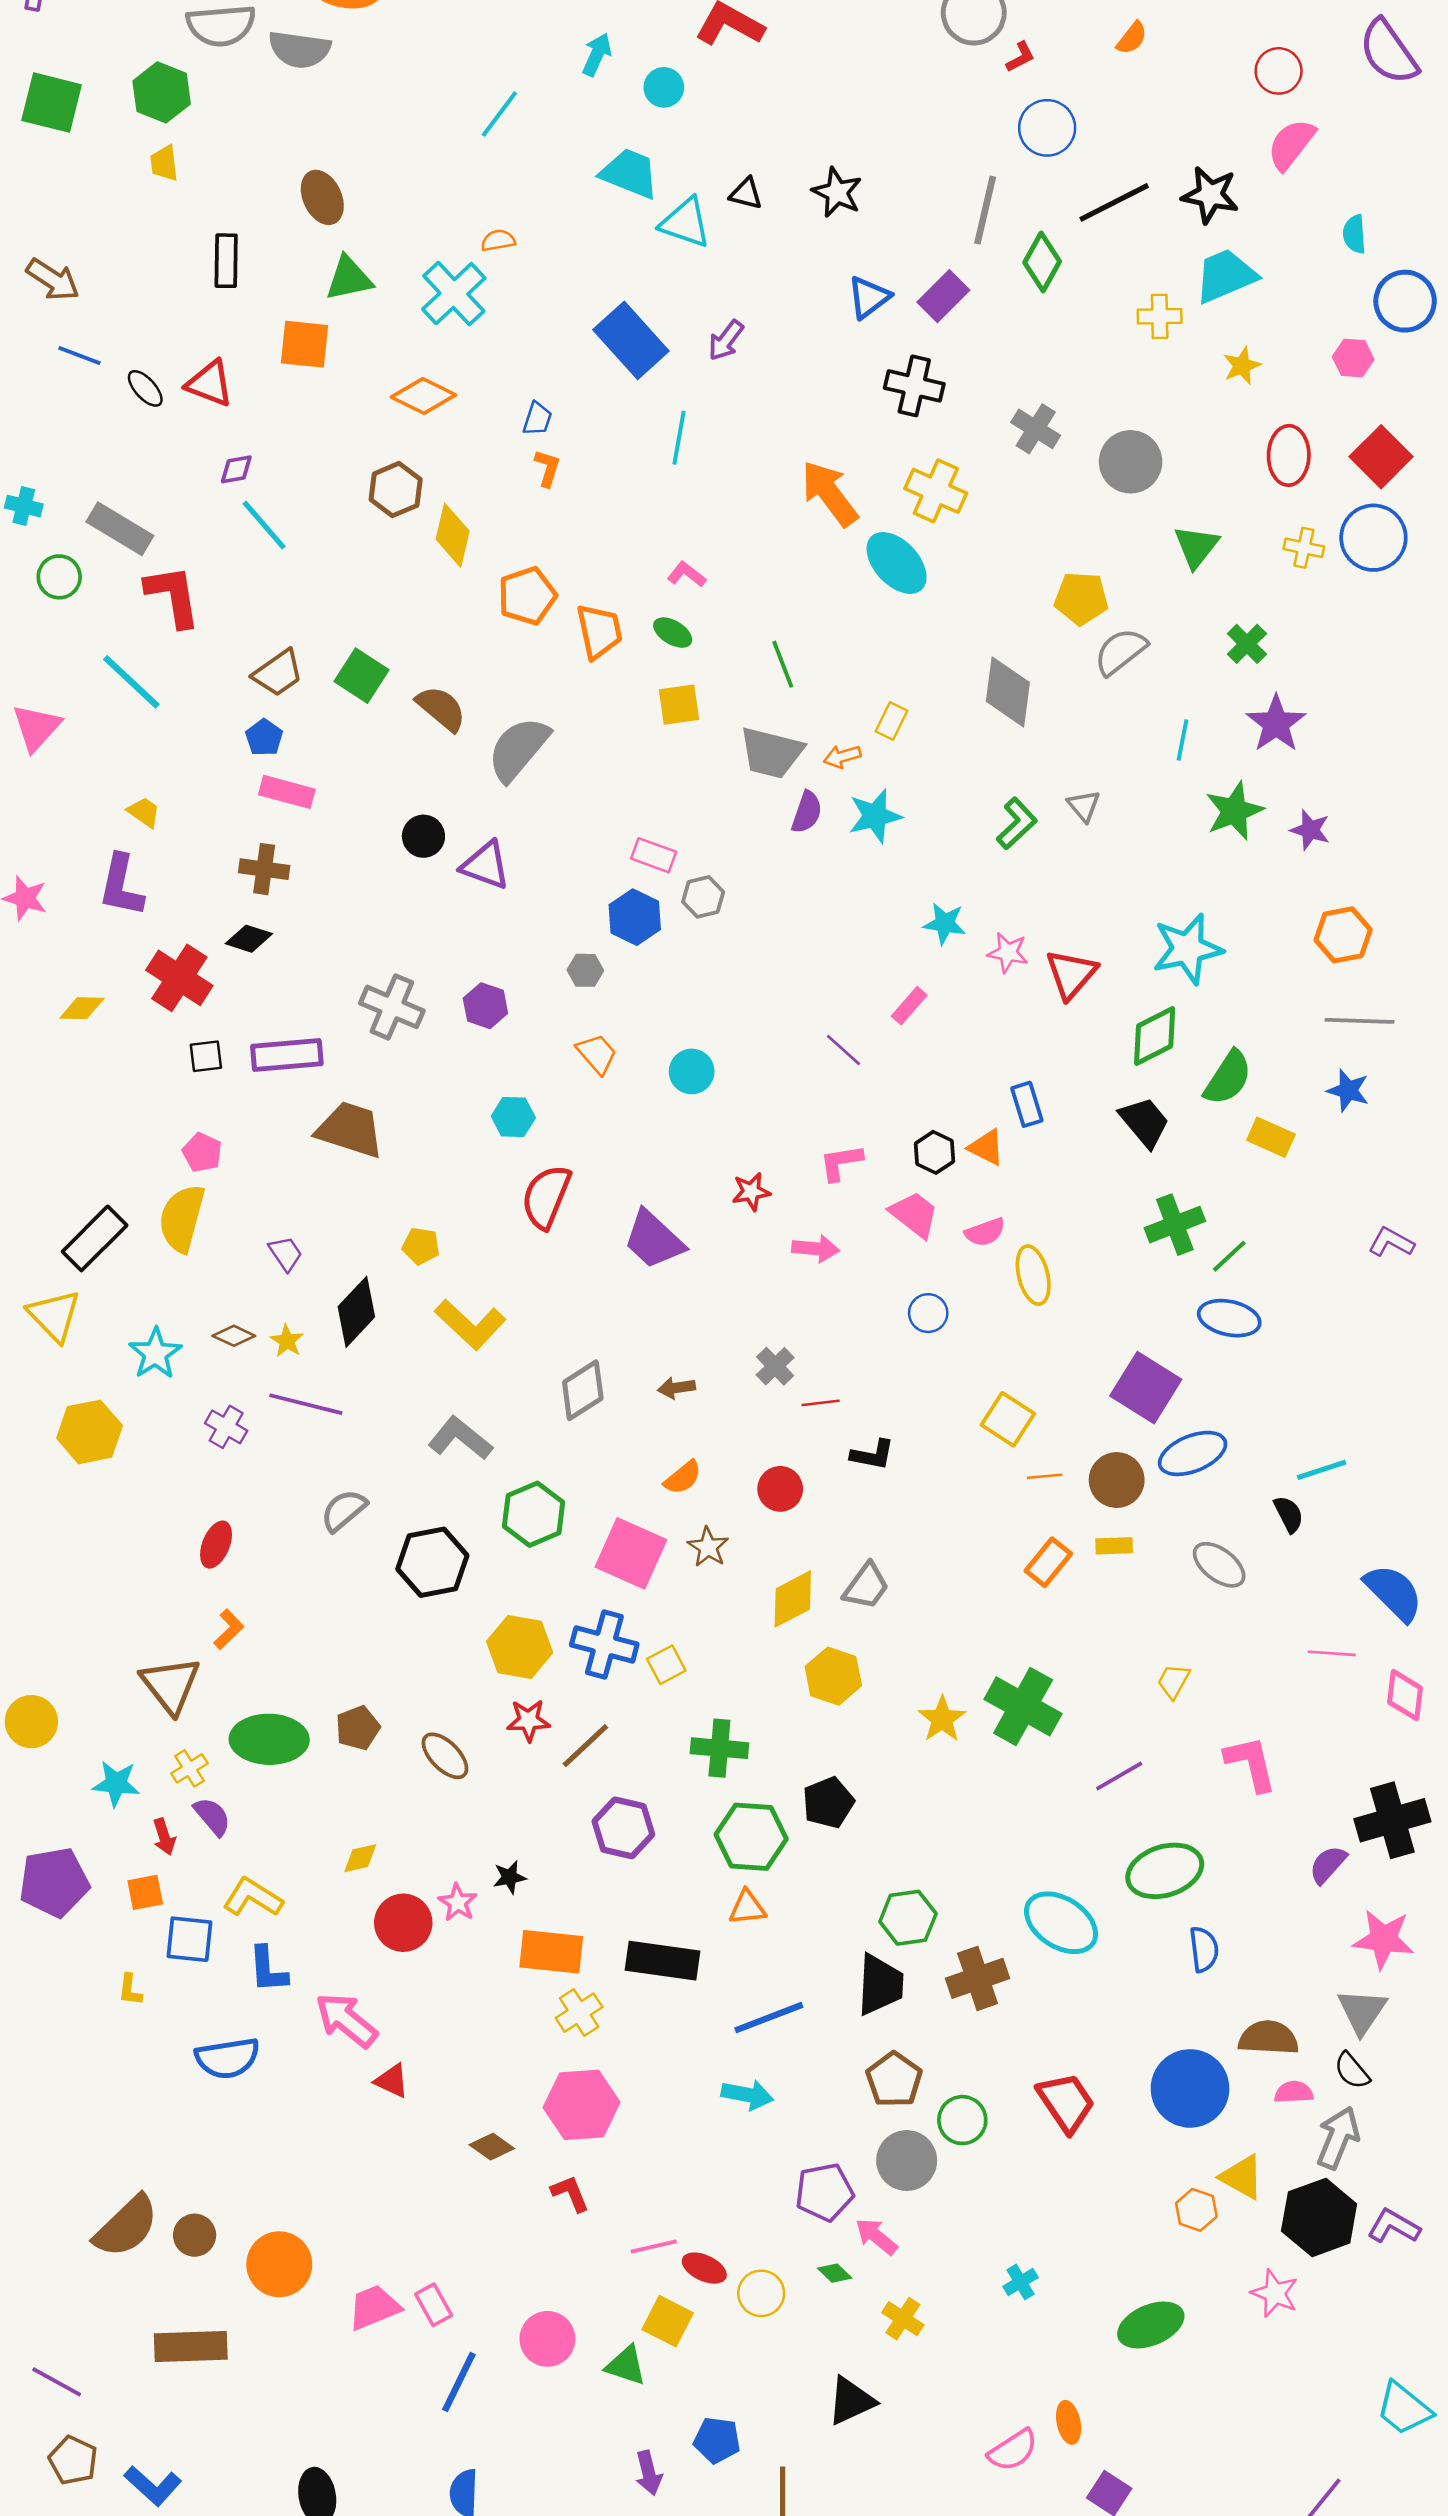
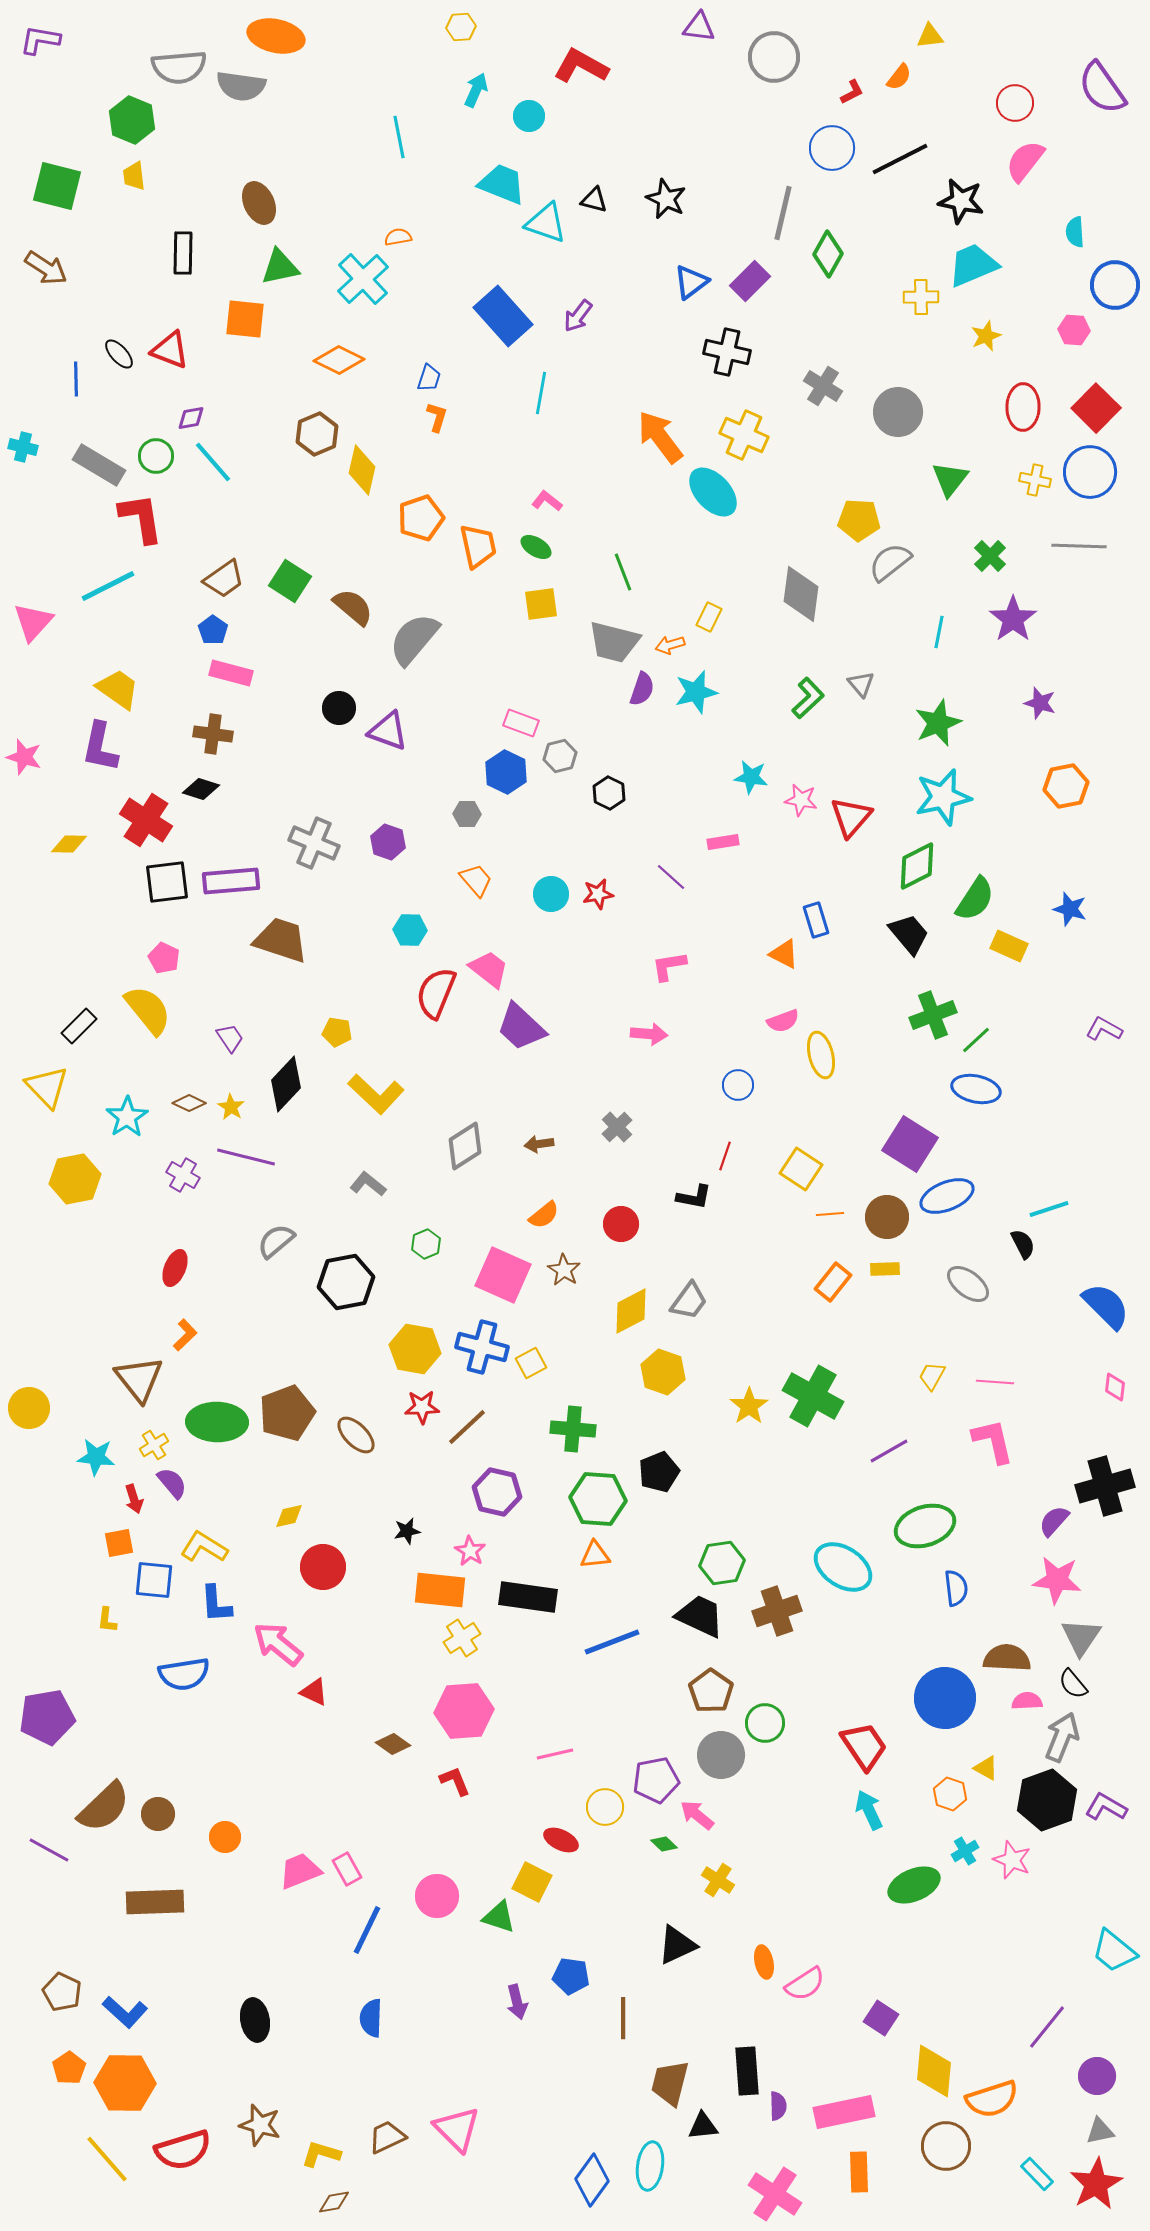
red L-shape: (1021, 57) -> (852, 92), moved
green square: (52, 103) -> (57, 186), moved
cyan line: (499, 114) -> (399, 137), turned -48
black line: (1114, 202) -> (900, 159), moved
blue line: (79, 356) -> (76, 379), moved, turned 68
green circle: (59, 577) -> (156, 456), moved
cyan line: (131, 682) -> (108, 586), turned -70
green star: (1234, 811) -> (938, 723), moved
yellow trapezoid: (144, 812) -> (118, 689), size x1.6
pink rectangle: (909, 1006) -> (723, 842), turned 40
gray line: (1360, 1021) -> (1079, 546), moved
black square: (206, 1056) -> (167, 882), size x1.6
black hexagon: (935, 1152) -> (609, 793), moved
red star: (751, 1192) -> (598, 894), moved
pink trapezoid: (914, 1214) -> (489, 969), moved
yellow semicircle: (182, 1218) -> (148, 1010), turned 126
black rectangle: (95, 1238) -> (79, 1026), size x0.7
red line: (821, 1403) -> (725, 1156), moved, turned -64
gray L-shape: (460, 1438) -> (368, 1184), size x0.7
green hexagon: (534, 1514) -> (426, 1244), size x0.6
pink line: (1332, 1653) -> (995, 1382), moved
pink diamond: (1405, 1695) -> (1115, 1387), size x0.7
brown pentagon: (358, 1728) -> (287, 1413), size x1.6
purple pentagon: (54, 1882) -> (47, 1717), moved
pink star: (458, 1903) -> (470, 1551), moved
pink star: (1384, 1939) -> (1057, 1580), moved
black trapezoid: (880, 1985) -> (700, 1616), turned -68
cyan arrow: (747, 2095) -> (869, 1810), moved, turned -126
red trapezoid: (1066, 2102) -> (864, 1746), moved
yellow triangle: (1242, 2177) -> (986, 1768), size x0.7
pink line: (654, 2247) -> (555, 1754), moved
orange circle: (279, 2264) -> (225, 1837), size x0.6
cyan cross: (1021, 2282) -> (965, 1851), moved
yellow circle: (761, 2293) -> (605, 1807), moved
purple line: (57, 2382) -> (49, 1850), moved
orange ellipse: (1069, 2422) -> (764, 1962), moved

